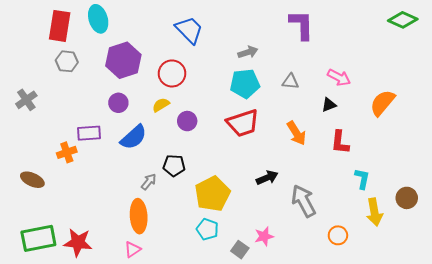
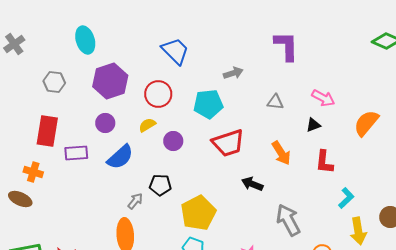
red rectangle: (60, 26) -> (47, 131), moved
cyan pentagon: (245, 84) -> (208, 104), moved
gray cross: (26, 100) -> (14, 44), moved
orange cross: (67, 152) -> (33, 172), moved, turned 36
black arrow: (267, 178) -> (252, 184), moved, turned -135
cyan L-shape: (362, 179) -> (346, 198), turned 35

